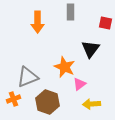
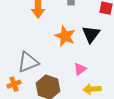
orange star: (65, 67) -> (65, 36), moved

